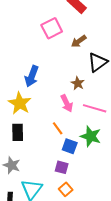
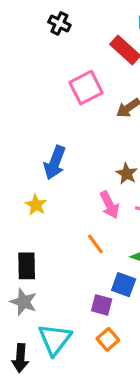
yellow star: (20, 103) -> (36, 205), size x0.6
black rectangle: (18, 132) -> (27, 266), moved
blue square: (70, 146) -> (124, 285), moved

